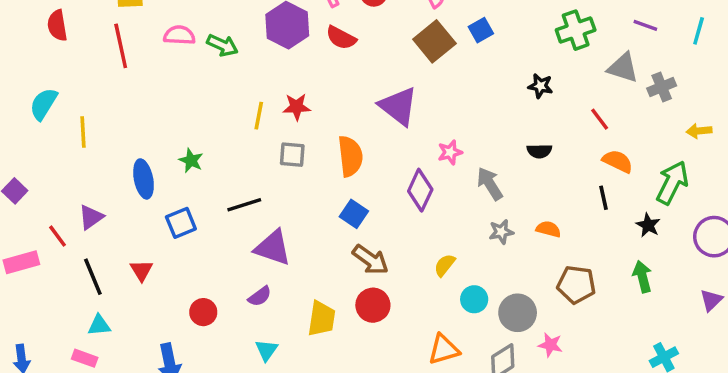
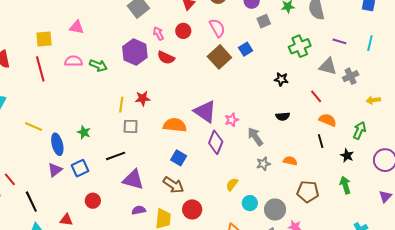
purple triangle: (398, 106) -> (205, 112), moved
yellow line: (83, 132) -> (34, 126), moved, turned -60
gray square: (292, 155) -> (131, 126), moved
orange semicircle: (350, 156) -> (175, 125), turned -75
green arrow: (672, 183) -> (359, 130), size x0.7
purple triangle: (91, 217) -> (55, 170), moved
brown arrow: (370, 260) -> (173, 185), moved
red triangle: (141, 270) -> (66, 220), moved, turned -48
purple semicircle: (260, 296) -> (139, 210), moved, turned -152
red circle: (203, 312) -> (93, 201), moved

